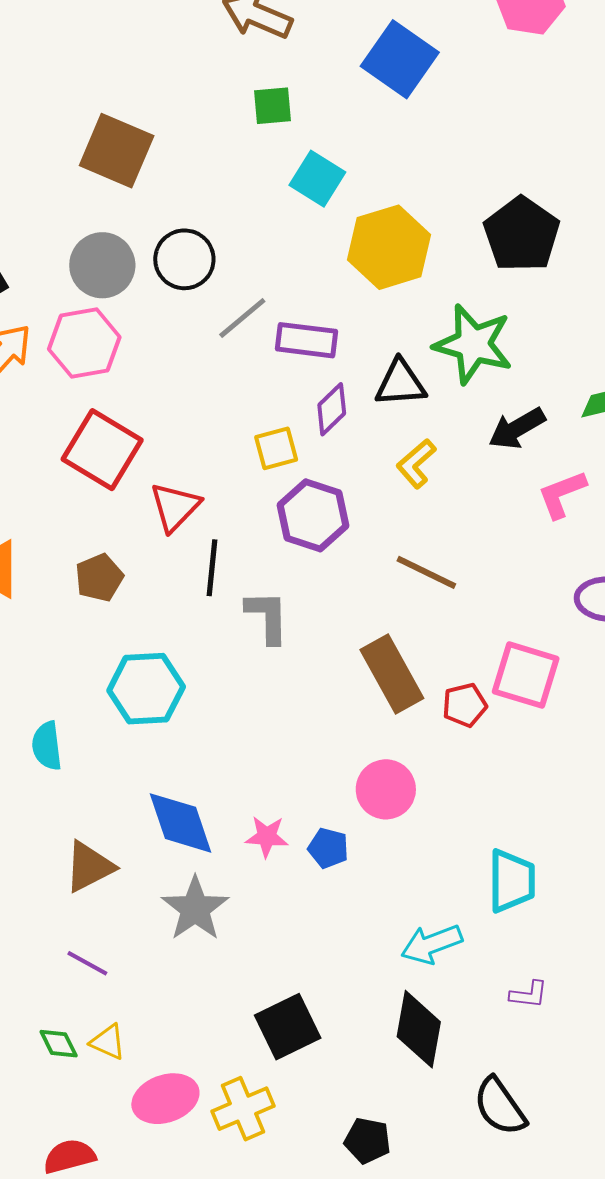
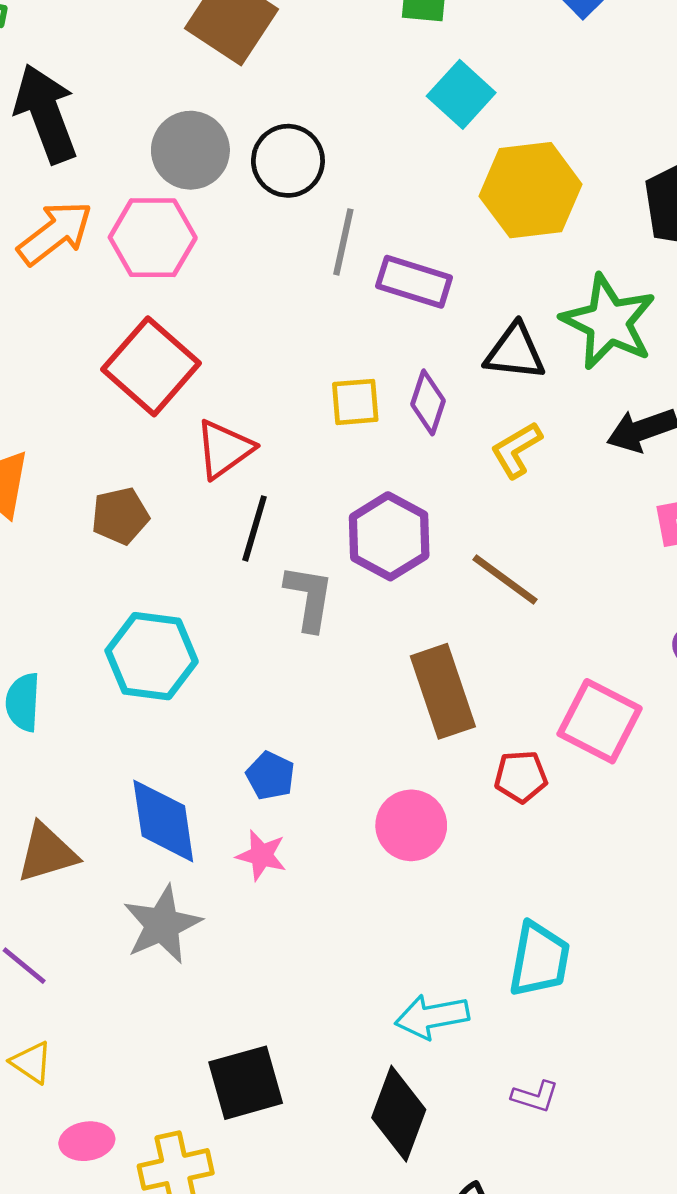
gray line: (242, 318) -> (343, 242), turned -48
purple diamond: (332, 409) -> (428, 402), moved, turned -38
purple hexagon: (313, 515) -> (389, 536), moved
red pentagon: (465, 705) -> (521, 777), moved
blue pentagon: (328, 848) -> (270, 776), moved
pink ellipse: (165, 1099) -> (87, 1141), size x0.7

